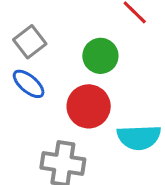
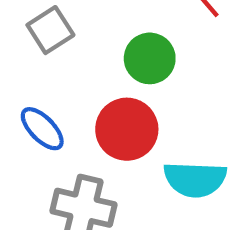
blue ellipse: (29, 84) -> (42, 129), moved

